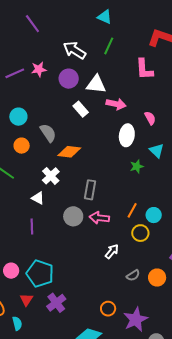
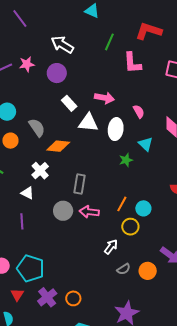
green line: (109, 46) -> (109, 42), moved
white triangle: (96, 84) -> (88, 123), moved
white arrow: (112, 251) -> (111, 247), moved
orange circle: (108, 309) -> (73, 298), moved

